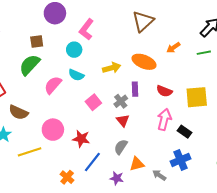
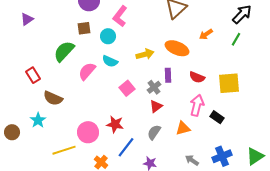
brown square: (37, 42) -> (84, 28), moved
green line: (204, 53) -> (236, 39), turned -48
red triangle: (123, 120) -> (156, 106), turned 32
pink circle: (53, 130) -> (88, 132), moved
yellow line: (30, 152) -> (64, 150), moved
blue cross: (180, 160) -> (222, 156), moved
orange triangle: (137, 164) -> (183, 128), moved

